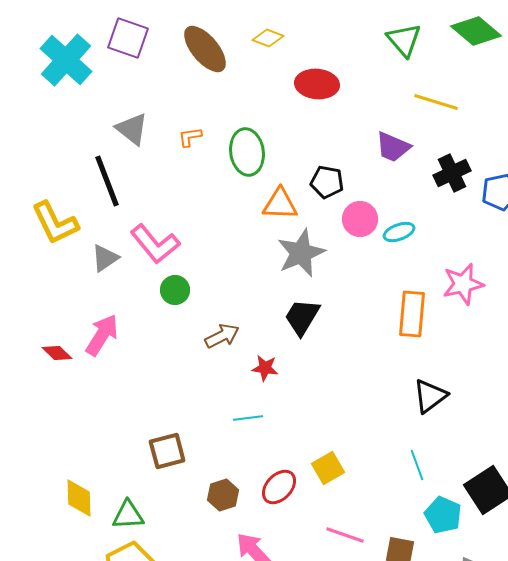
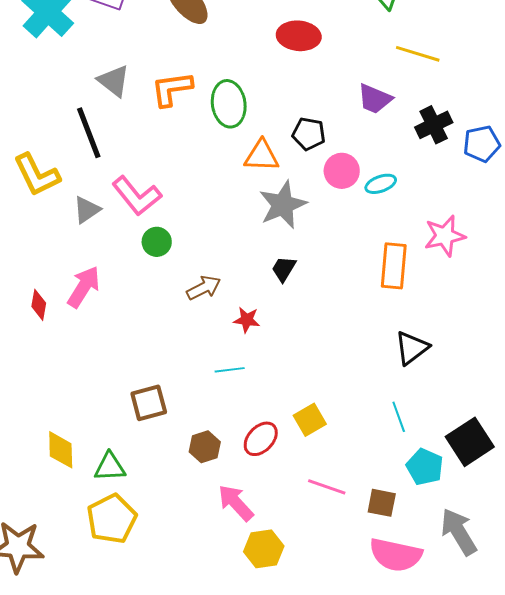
orange L-shape: (190, 137) -> (172, 89), size x1.8
black trapezoid: (302, 317) -> (284, 269), size x0.7
red diamond: (57, 353) -> (39, 305), turned 56

